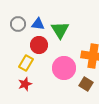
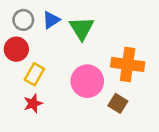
blue triangle: (38, 24) -> (51, 20), turned -40
red circle: (39, 45) -> (16, 49), moved

